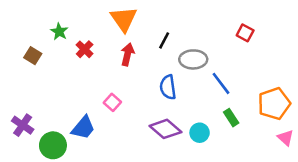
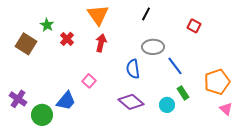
black line: (164, 40) -> (146, 14), moved
brown square: (33, 56) -> (26, 44), size x1.5
cyan circle: (200, 133) -> (167, 105), moved

